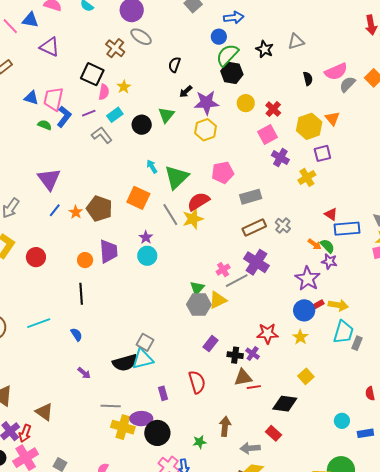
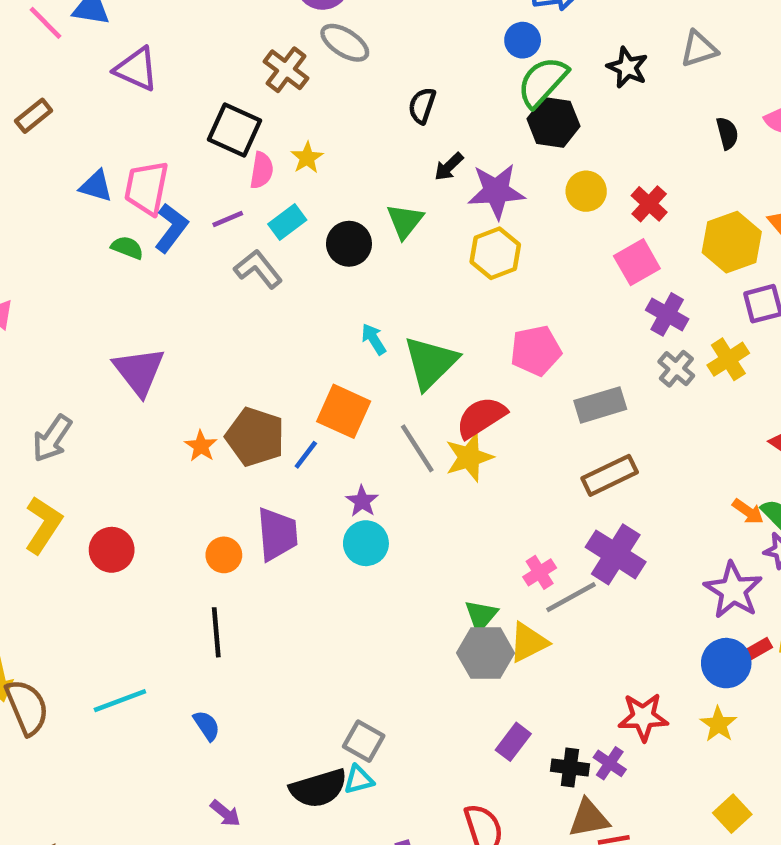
blue line: (55, 210) -> (306, 455), moved
gray cross: (283, 226) -> (676, 369), moved
cyan triangle: (143, 359) -> (359, 780), size x0.6

